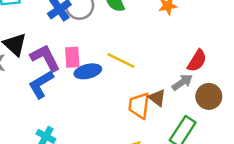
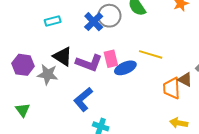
purple L-shape: (45, 58) -> (89, 63), turned 148
blue L-shape: (41, 84) -> (83, 99), moved

